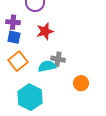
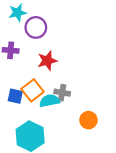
blue square: (14, 37) -> (15, 96), moved
orange square: (18, 61) -> (32, 90), moved

